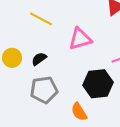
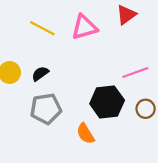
pink triangle: (80, 39) -> (84, 27), moved

